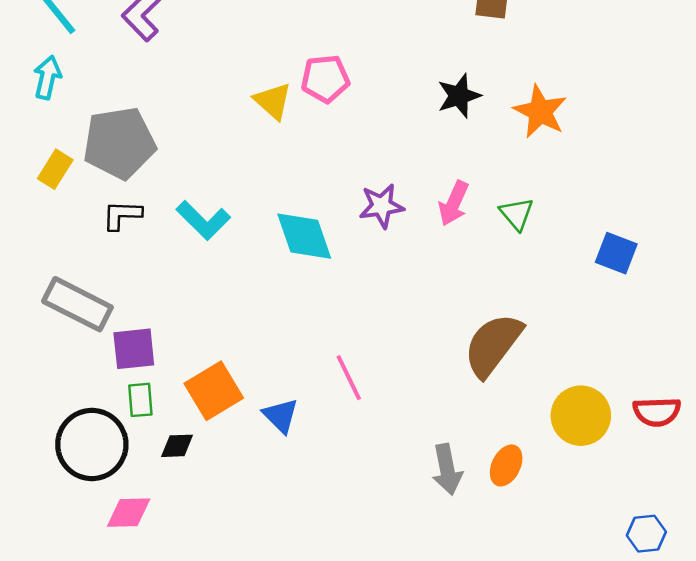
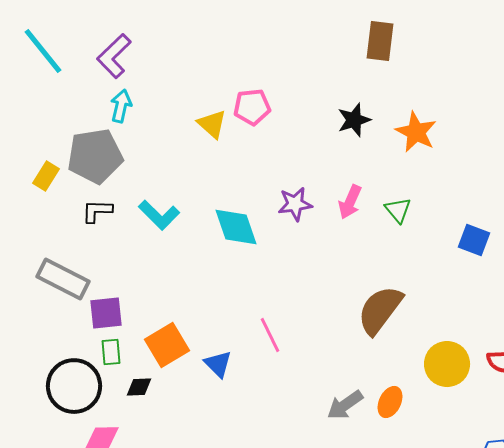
cyan arrow: (47, 77) -> (121, 106), moved
gray arrow: (447, 469) -> (345, 405), turned 66

